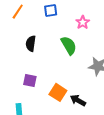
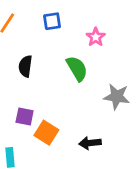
orange square: (58, 92) -> (46, 133), moved
black arrow: (78, 100) -> (90, 143), turned -35

